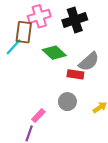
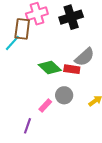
green diamond: (54, 53) -> (50, 67), moved
pink rectangle: (38, 116) -> (45, 106), moved

